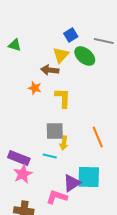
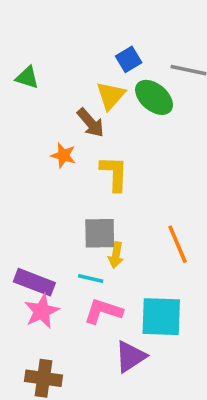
brown arrow: (50, 70) -> (91, 123), turned -138
purple triangle: (72, 183) -> (130, 357), moved
pink L-shape: (57, 197) -> (103, 311), moved

